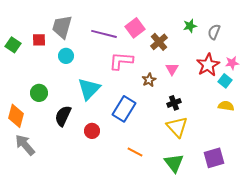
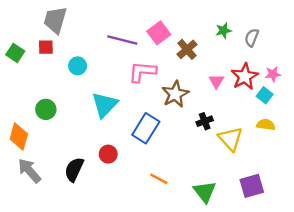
gray trapezoid: (62, 27) -> (55, 20), moved
pink triangle: (172, 69) -> (216, 81), moved
brown star: (149, 80) -> (175, 94), size x1.6
black semicircle: (63, 116) -> (74, 169), moved
yellow triangle: (177, 127) -> (231, 139), moved

